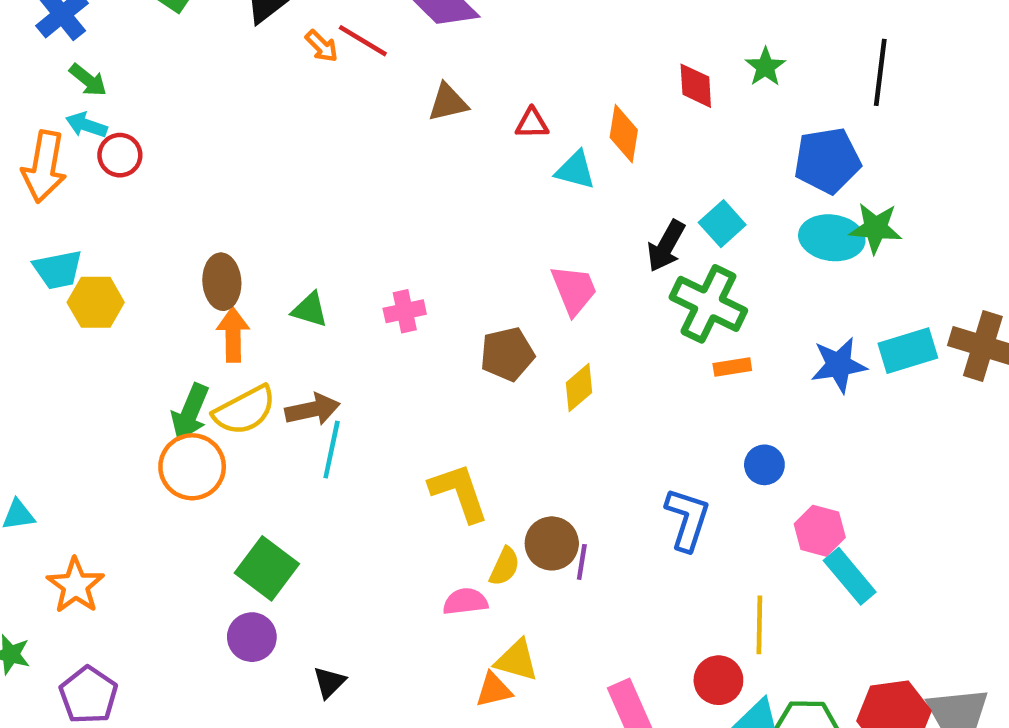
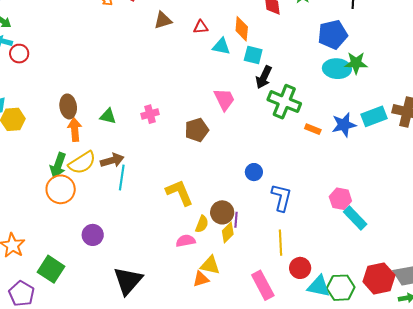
cyan square: (722, 224) -> (253, 55), moved, turned -30
orange rectangle: (732, 367) -> (313, 129), moved, turned 35
yellow diamond: (579, 388) -> (228, 233), moved
blue circle: (764, 465) -> (254, 172), moved
green square: (267, 568) -> (51, 269), moved
yellow line: (759, 625) -> (281, 243), moved
purple circle: (252, 637) -> (93, 235), moved
black triangle: (329, 682) -> (128, 281), size x2.0

